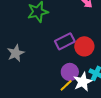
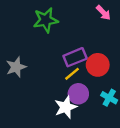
white star: (83, 82) -> (66, 107), moved
yellow line: (66, 85) -> (72, 74), moved

